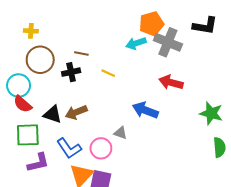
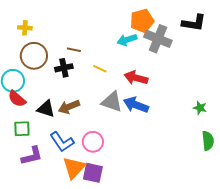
red arrow: (171, 82) -> (136, 78), moved
green star: (211, 113) -> (200, 108), size x0.6
gray triangle: (121, 133) -> (112, 102), moved, size x1.6
green square: (28, 135) -> (22, 129), size x0.7

